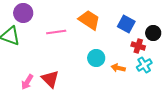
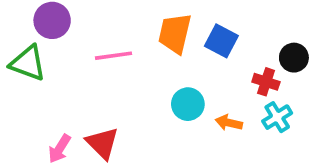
orange trapezoid: (89, 20) -> (175, 33), turned -110
blue square: (126, 24) -> (221, 41), moved

